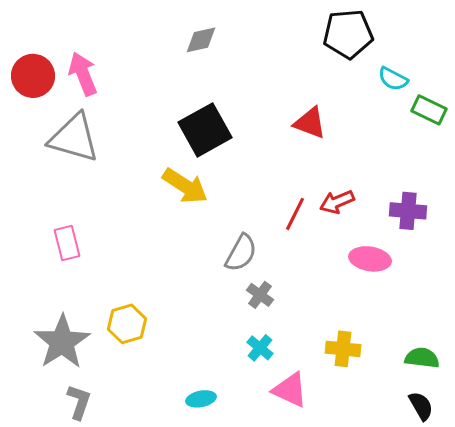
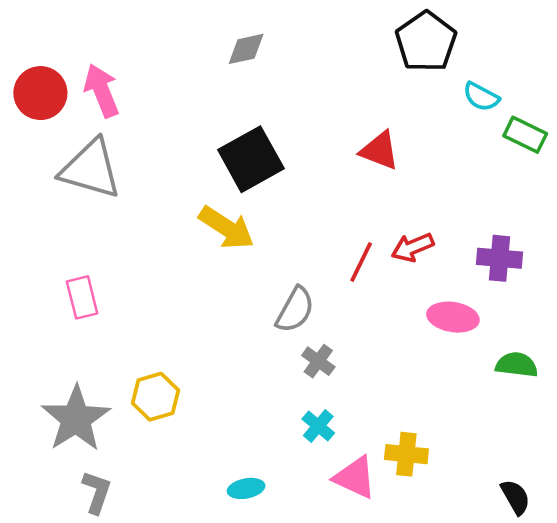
black pentagon: (348, 34) -> (426, 42), turned -30
yellow cross: (343, 349) -> (406, 454), moved
green semicircle: (422, 358) -> (517, 365), moved

